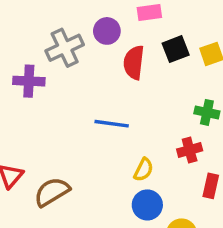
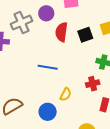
black square: (176, 49) -> (85, 35), moved
blue circle: (147, 205) -> (48, 112), moved

